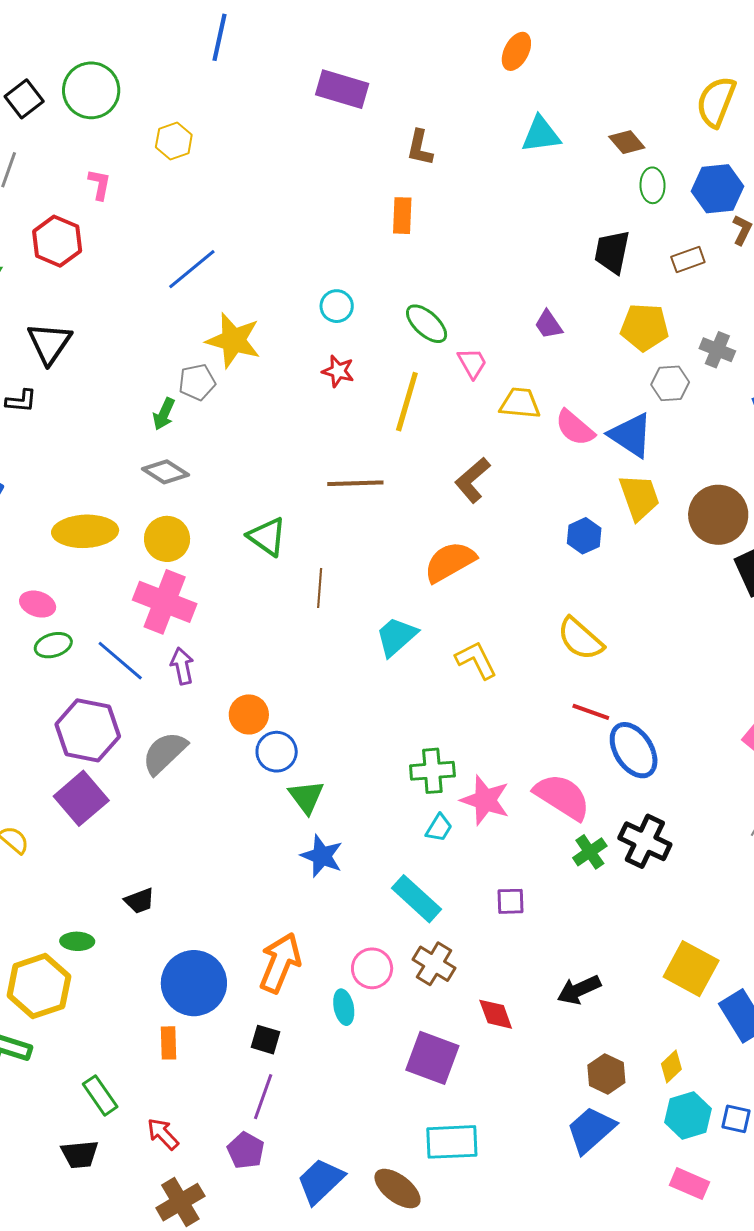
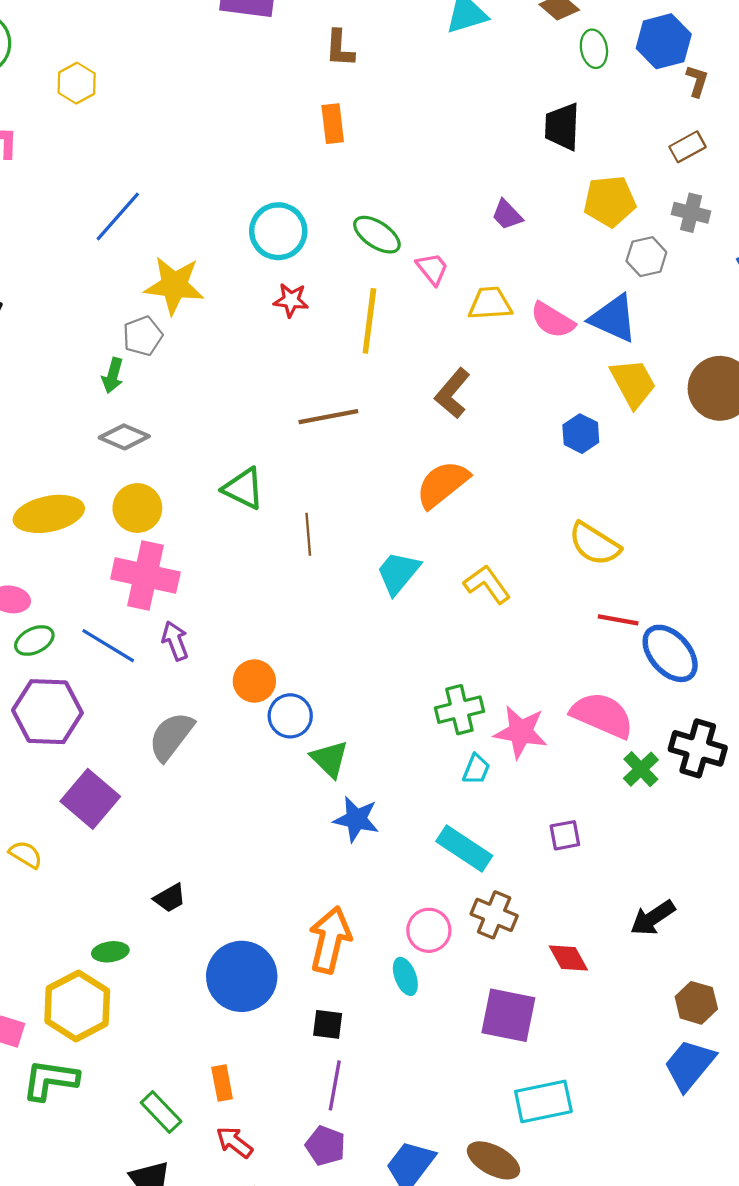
brown rectangle: (688, 260) -> (687, 147), moved
cyan circle: (337, 306) -> (278, 231), size x1.6
purple hexagon: (88, 730) -> (47, 712), moved
orange rectangle: (169, 1043) -> (222, 1083), moved

